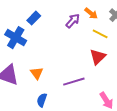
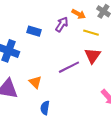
blue rectangle: (34, 18) -> (34, 31), moved, turned 72
purple line: (74, 82) -> (69, 67), moved

